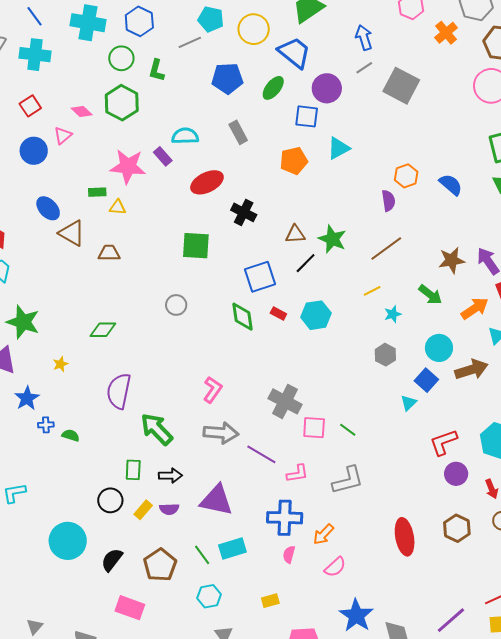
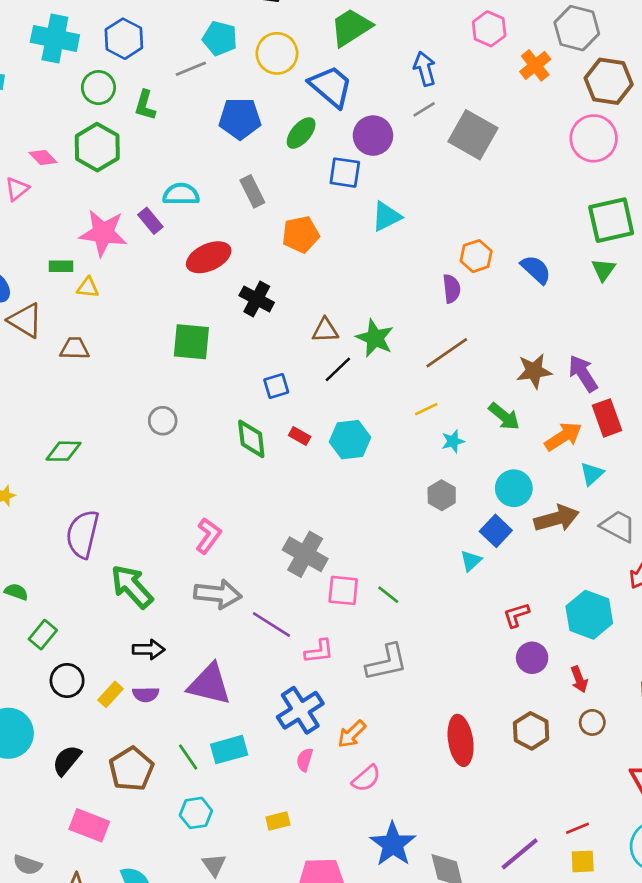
orange pentagon: (294, 161) -> (301, 234), moved
blue square: (260, 277) -> (276, 386), size x0.6
red L-shape: (443, 442) -> (516, 615), size x0.7
green rectangle: (133, 470) -> (43, 635), moved, turned 35
blue cross: (285, 518) -> (300, 710), turned -36

